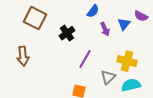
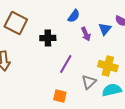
black cross: (67, 33) -> (48, 38), turned 35

